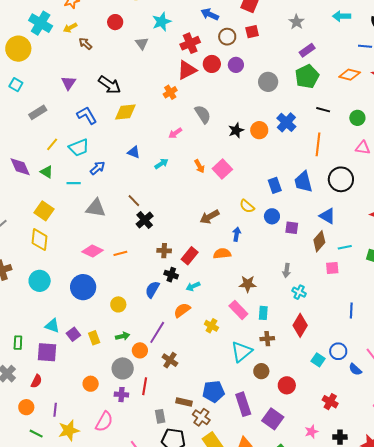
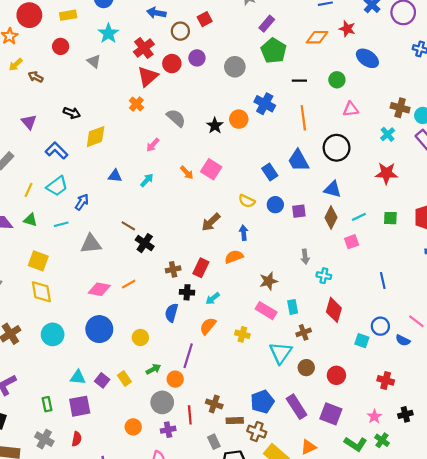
black arrow: (110, 85) -> (72, 113), size x0.7
brown cross: (170, 360) -> (214, 404), moved

